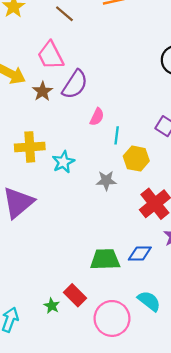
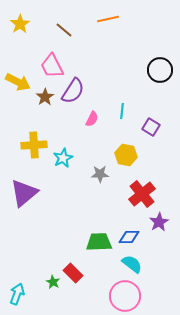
cyan line: (117, 135) -> (122, 111), moved
cyan semicircle: (149, 301) -> (132, 264), moved
pink circle: (112, 318) -> (125, 296), moved

